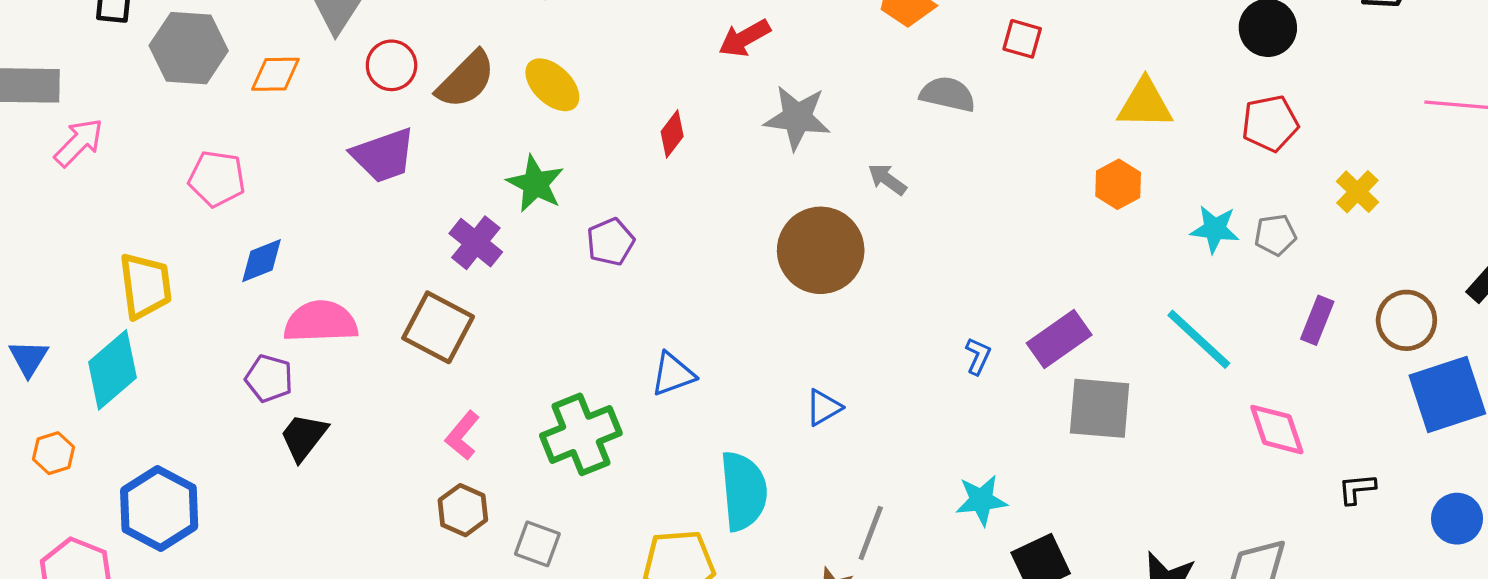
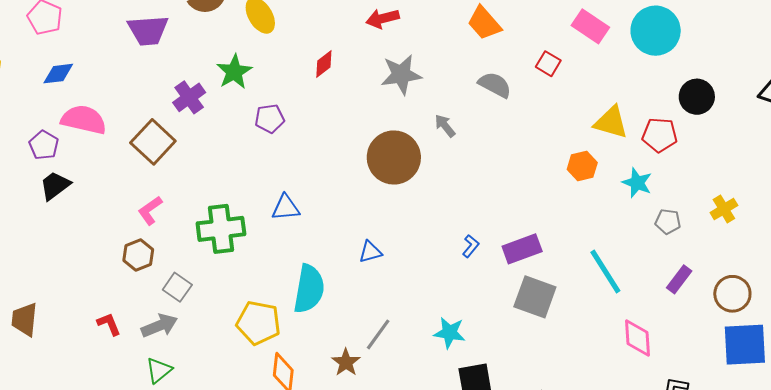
gray star: (797, 118) -> (401, 75), turned -30
red pentagon: (1270, 123) -> (660, 135), moved
cyan star: (1215, 229) -> (637, 183), moved

